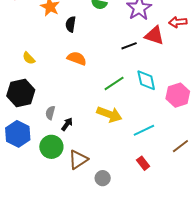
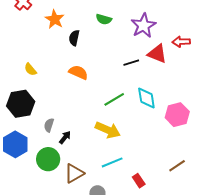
cyan line: (144, 130) -> (112, 162), moved

